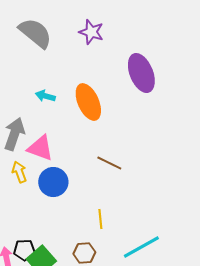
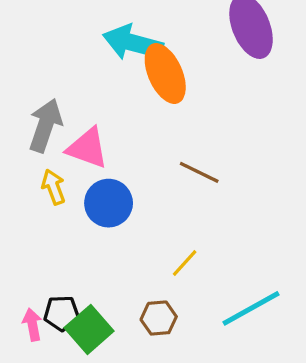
cyan arrow: (45, 96) -> (133, 43), moved, size x1.8
yellow line: (100, 219) -> (185, 263), turned 48

